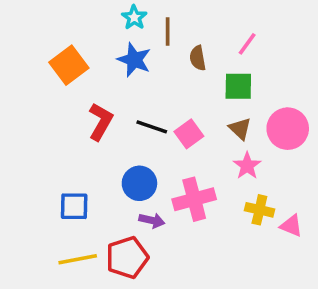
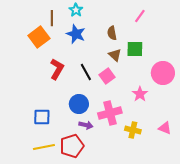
brown line: (168, 32) -> (52, 18), moved
pink line: (247, 44) -> (140, 16), moved
black line: (152, 127) -> (86, 72), turned 42
brown triangle: (240, 129) -> (115, 55), moved
yellow cross: (259, 210) -> (133, 130), moved

